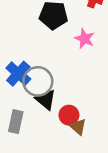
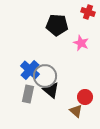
red circle: (69, 115) -> (85, 97), moved
gray rectangle: (16, 122) -> (28, 94), moved

